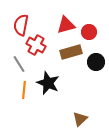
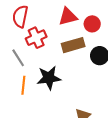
red cross: (36, 45) -> (36, 38), turned 36
black star: (48, 83) -> (49, 78), turned -30

